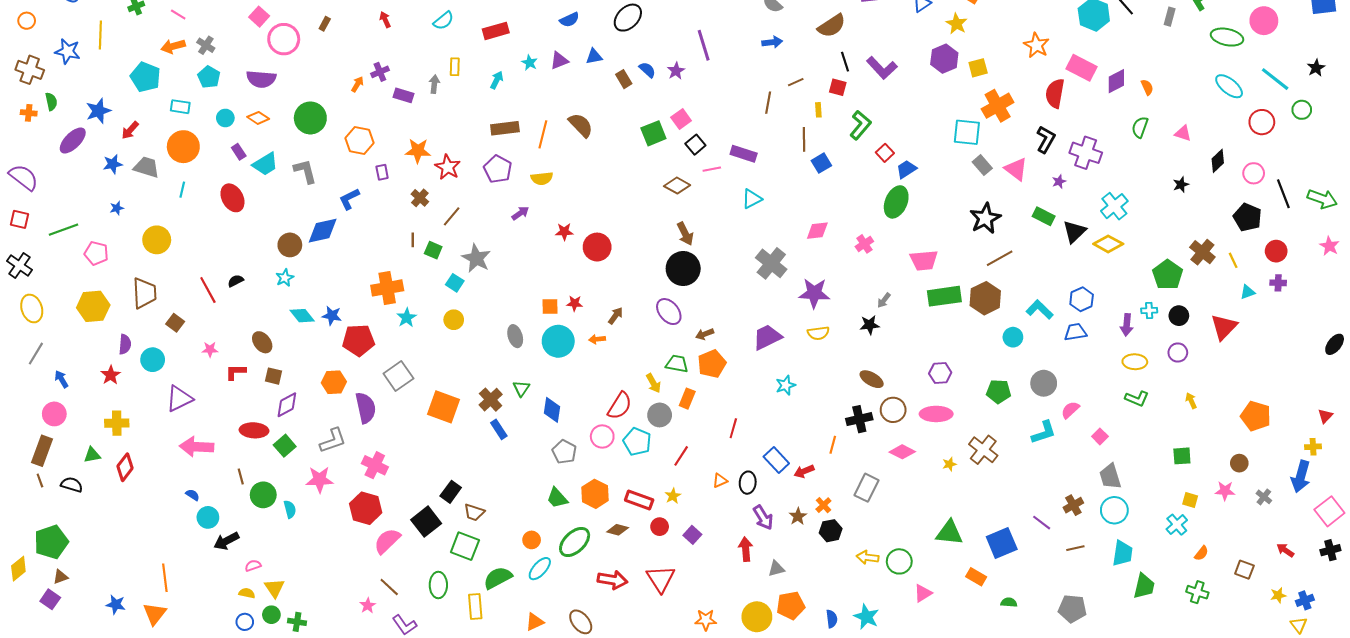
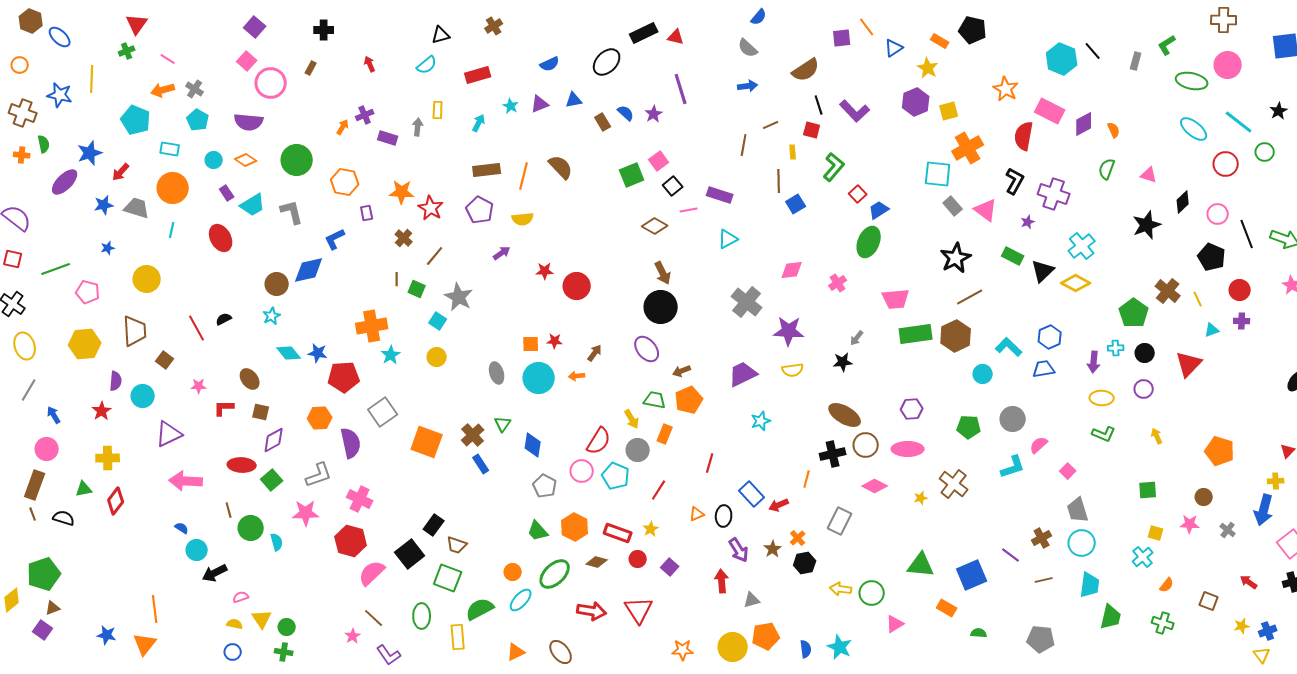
black star: (1181, 185) -> (1147, 225), size x1.8
brown ellipse: (872, 379) -> (845, 415), size x1.4
green circle: (271, 615) -> (287, 627), moved

